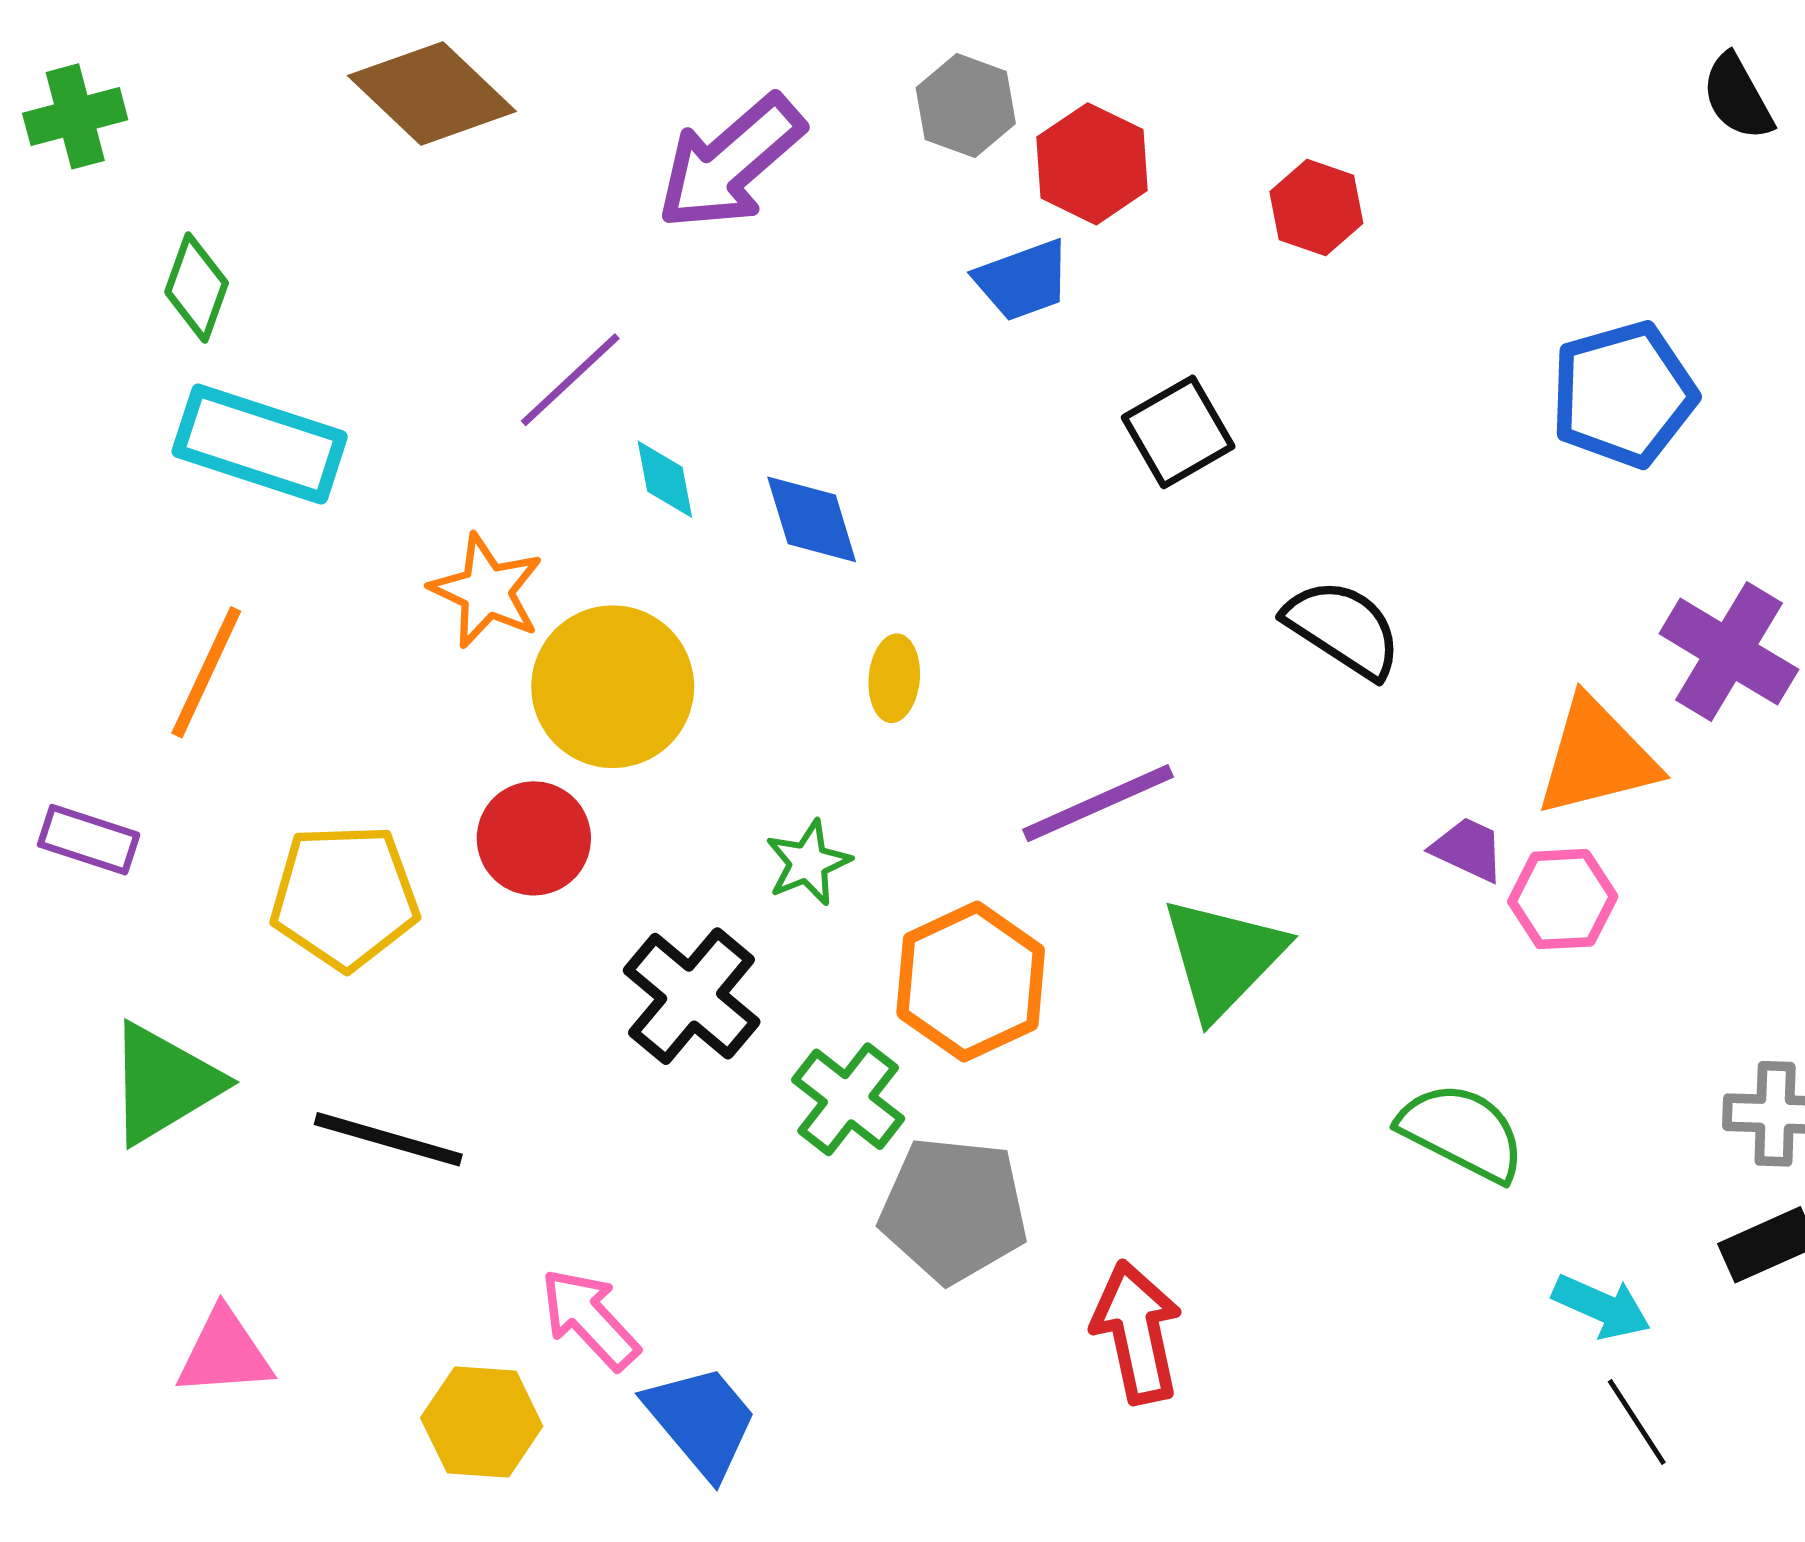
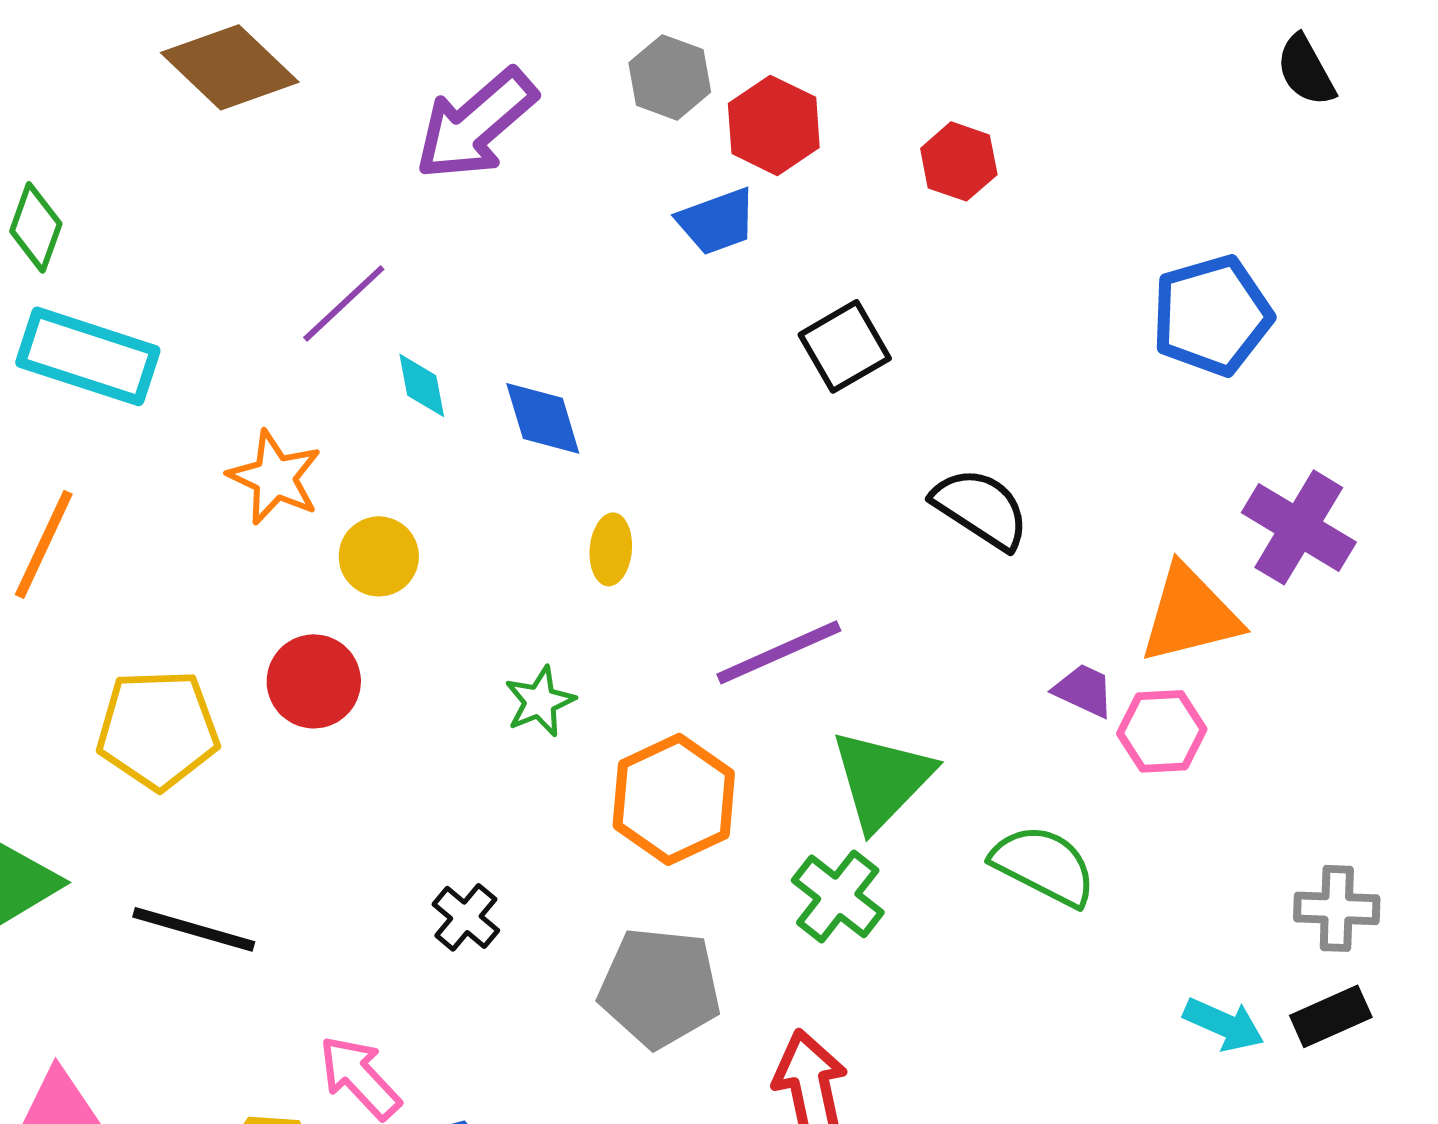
yellow circle: (613, 687) -> (379, 556), size x0.6
black cross: (692, 996) -> (466, 917), moved, size x0.6
green cross: (848, 1099) -> (838, 896), moved
green semicircle: (1462, 1132) -> (1044, 865), moved
cyan arrow: (1602, 1307) -> (1224, 1024), moved

